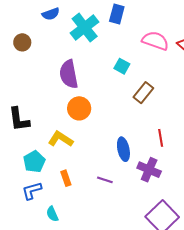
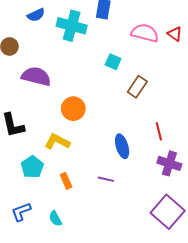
cyan cross: (85, 27) -> (72, 26), turned -32
purple semicircle: (69, 74) -> (36, 76), moved, turned 120
purple cross: (149, 170) -> (169, 163), moved
blue L-shape: (32, 191) -> (21, 212), moved

